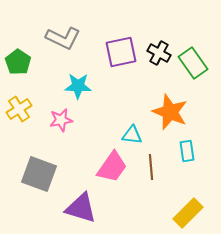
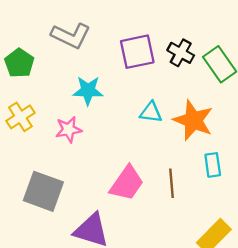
cyan triangle: (132, 135) -> (151, 112), moved

